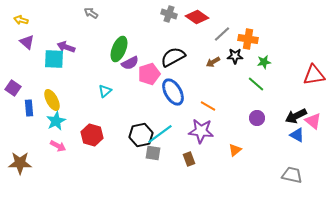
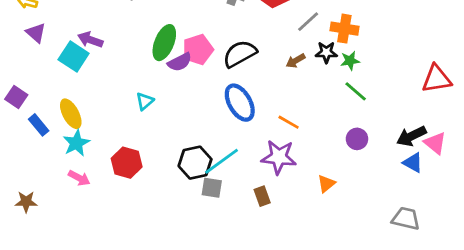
cyan square: (54, 59) -> (74, 57), turned 30
green star: (264, 62) -> (350, 61), moved
pink pentagon: (149, 74) -> (198, 50), moved
blue rectangle: (29, 108) -> (39, 125), turned -35
brown star: (20, 163) -> (26, 202), size x0.7

